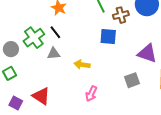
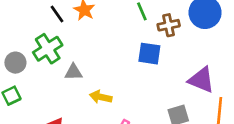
black line: (55, 32) -> (57, 14), moved
yellow arrow: (82, 65) -> (101, 97), moved

